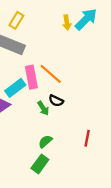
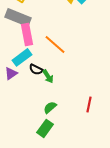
pink rectangle: (31, 77) -> (27, 34), moved
black semicircle: (56, 101) -> (36, 69), moved

